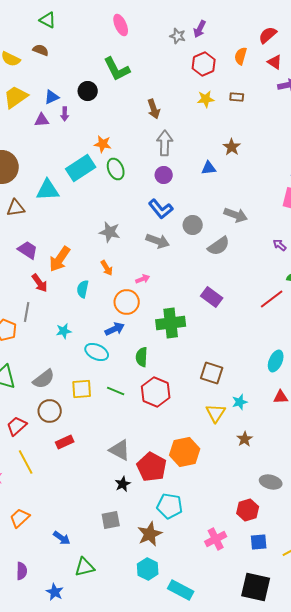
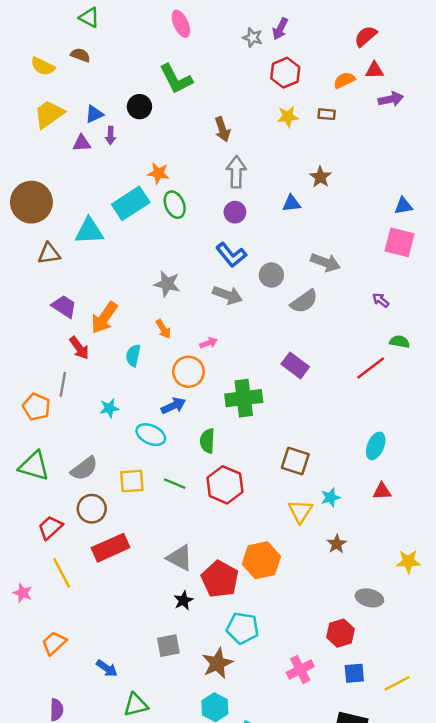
orange semicircle: (241, 56) -> (344, 80), moved, turned 48
red triangle: (275, 62) -> (374, 70), turned -35
red rectangle: (65, 442) -> (111, 548), size x1.6

